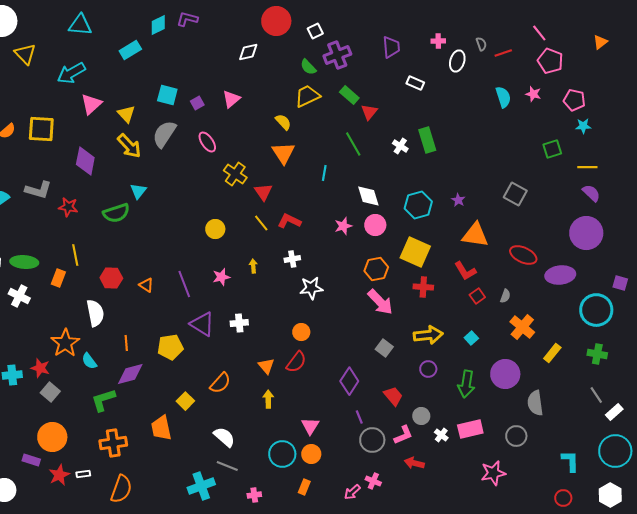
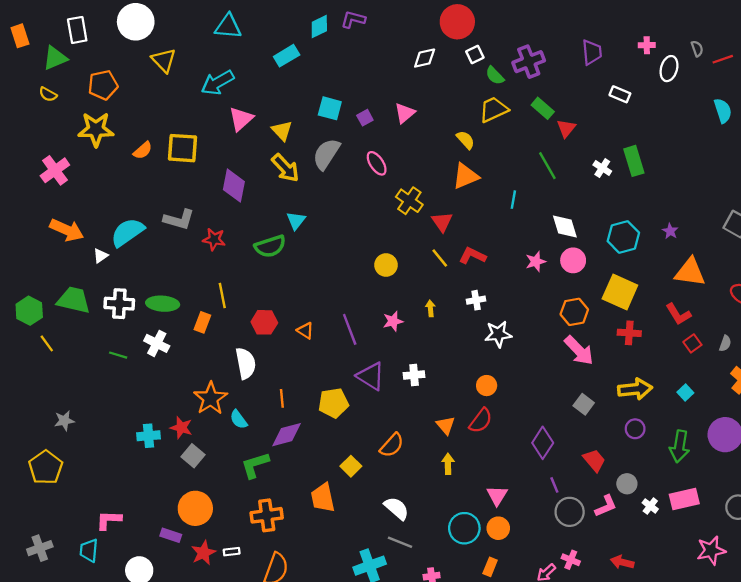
white square: (315, 31) -> (475, 55), moved
orange triangle: (283, 153) -> (466, 176), turned 40
red arrow: (414, 463) -> (622, 562), moved

